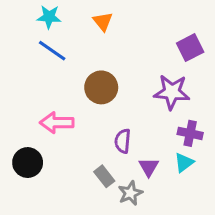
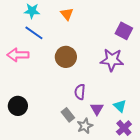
purple square: (190, 48) -> (124, 31), turned -36
pink arrow: (57, 123) -> (18, 55), moved
purple cross: (190, 133) -> (124, 128), moved, turned 35
cyan triangle: (184, 163) -> (120, 106), turned -40

